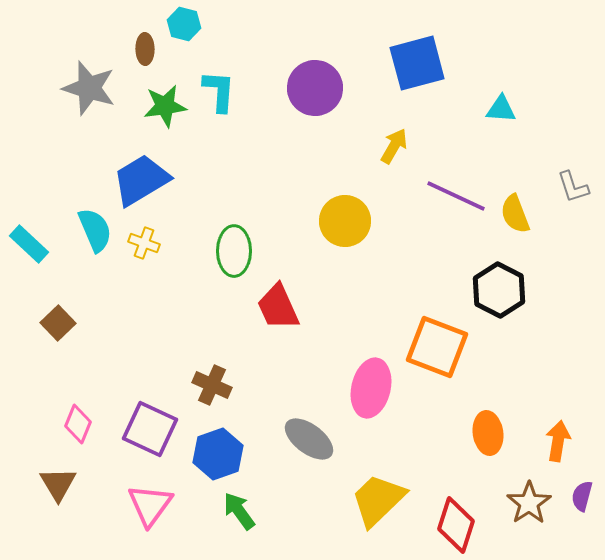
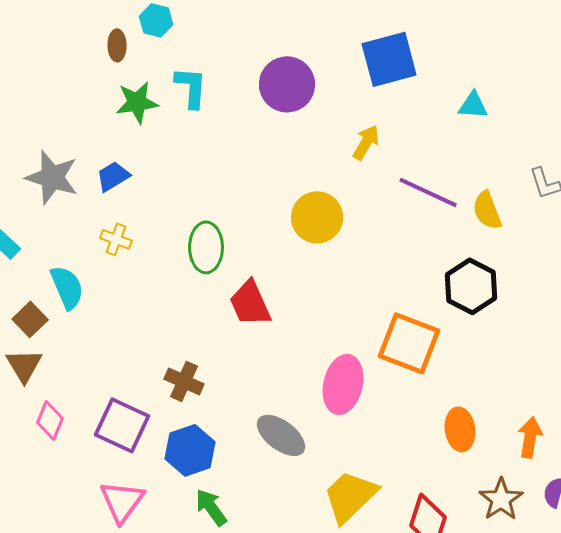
gray star: (89, 88) -> (52, 177), moved
blue trapezoid: (141, 180) -> (113, 176), size x0.6
cyan semicircle: (95, 230) -> (67, 287), moved
brown triangle: (58, 484) -> (24, 365), moved

